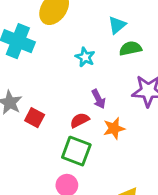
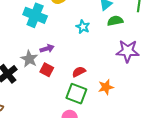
purple arrow: (99, 99) -> (47, 49), moved, turned -80
orange star: (114, 128) -> (106, 87), moved

